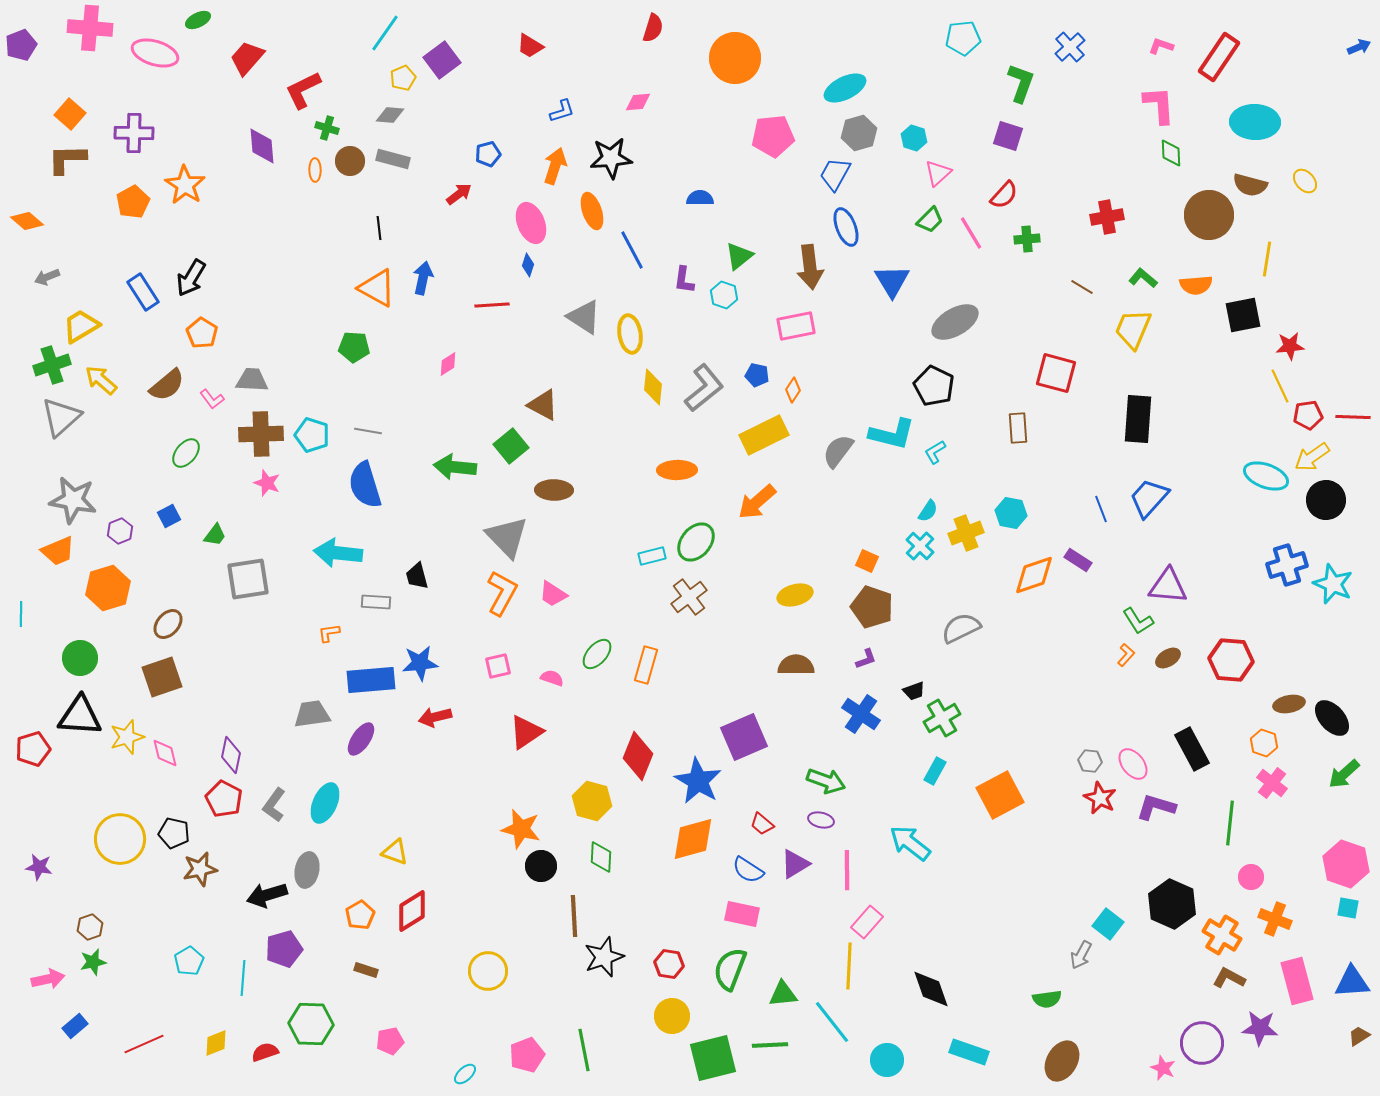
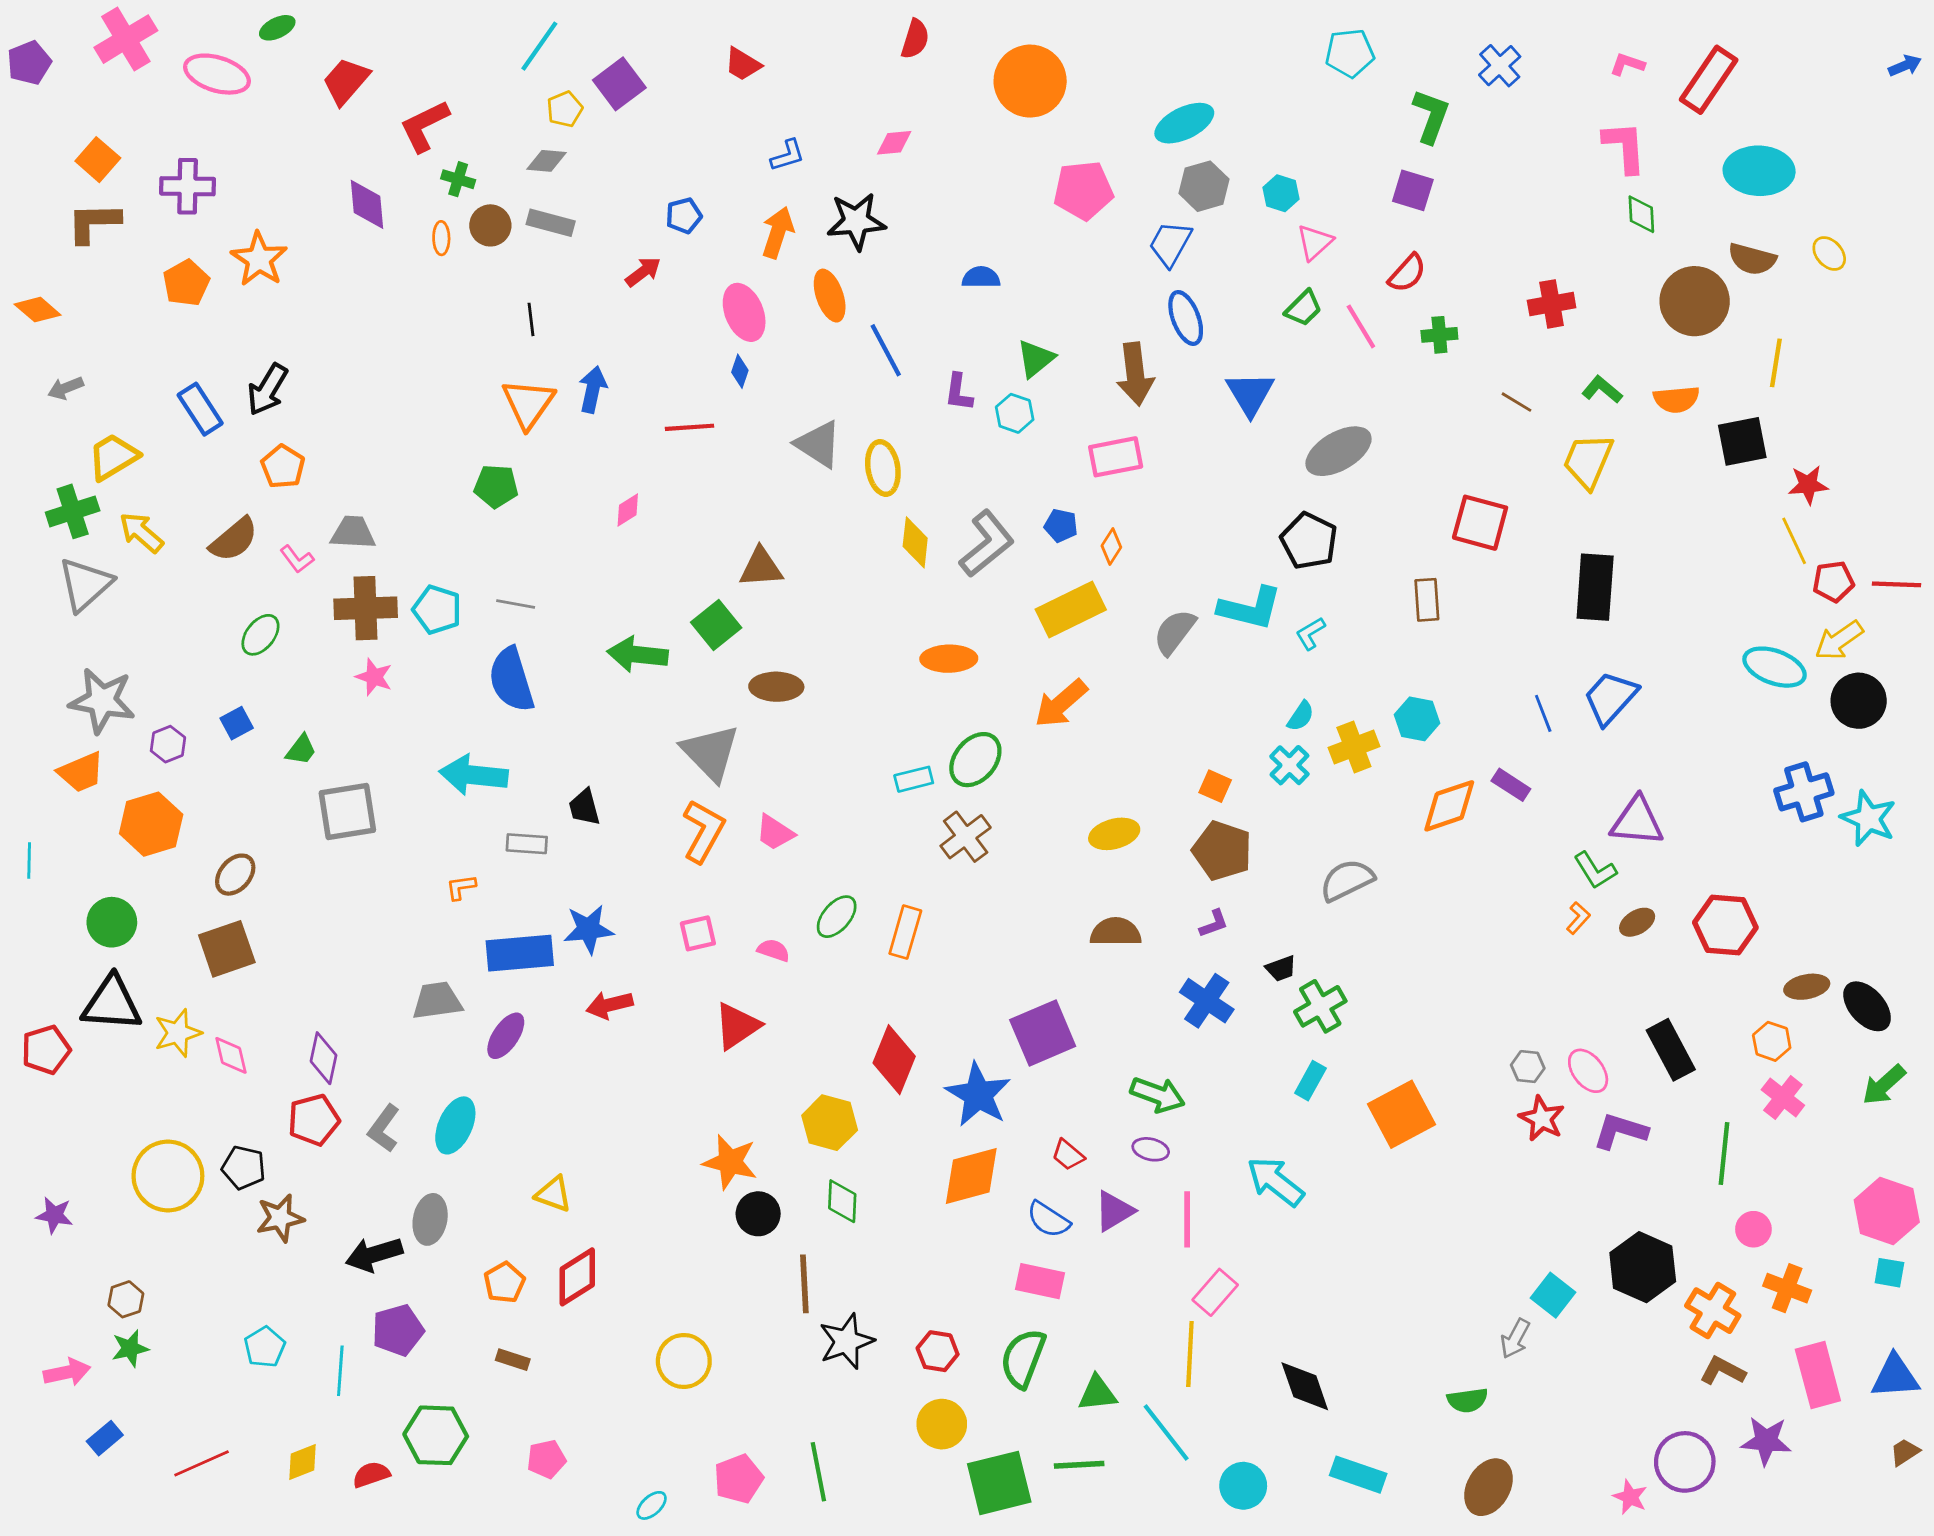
pink cross: (90, 28) -> (126, 39), turned -36
orange triangle: (377, 288) -> (528, 404), turned 36
brown triangle: (543, 405) -> (761, 568), turned -32
red pentagon: (224, 799) -> (314, 1120), turned 30

